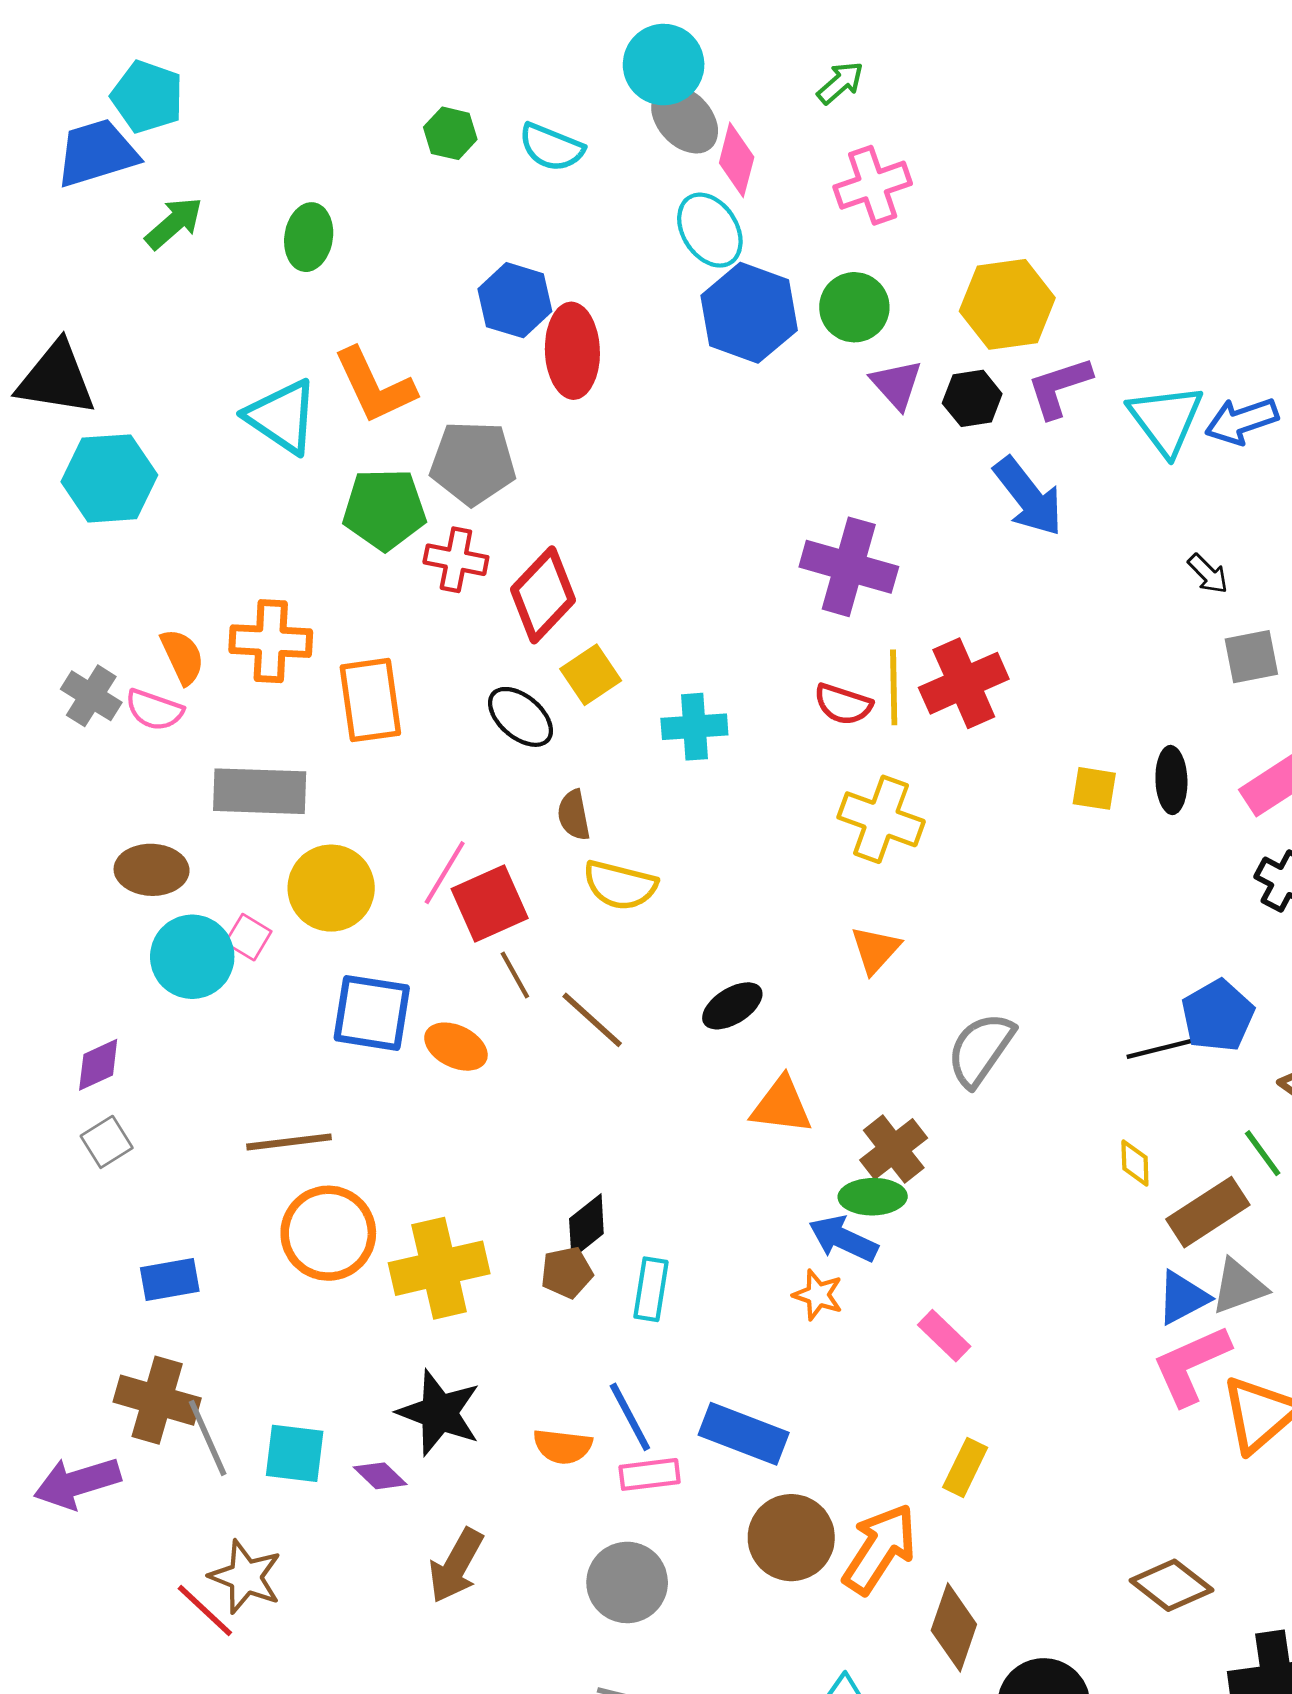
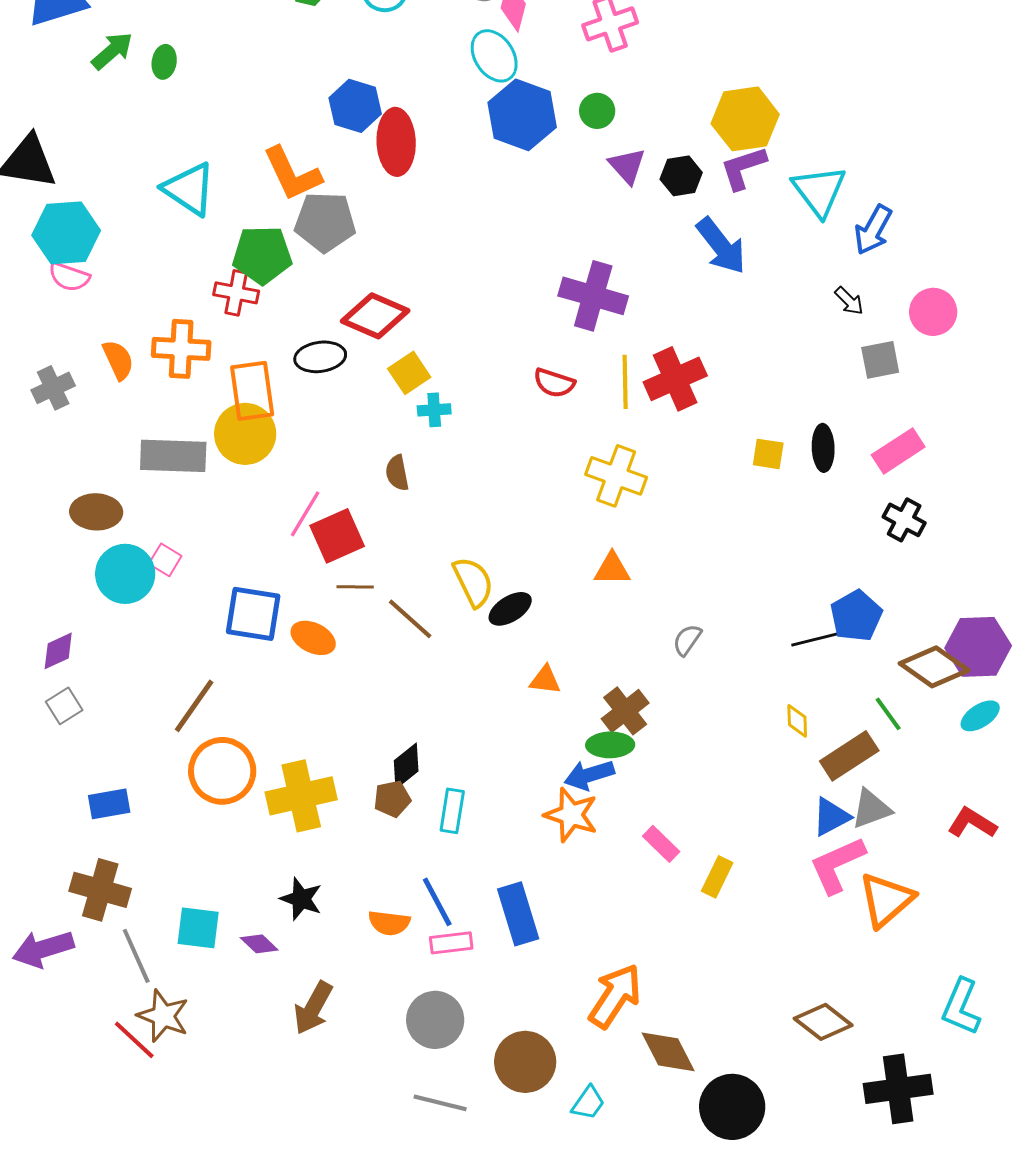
green ellipse: (309, 237) -> (164, 62), moved, size x0.7
yellow hexagon: (1007, 304) -> (745, 119), moved
green circle: (854, 307) -> (597, 111), size x0.7
orange L-shape: (375, 386) -> (292, 174), moved
blue arrow: (1242, 421) -> (873, 230), moved, turned -42
red cross: (456, 560) -> (236, 293), moved
red diamond: (543, 595) -> (375, 316), turned 70
gray cross: (91, 696) -> (53, 388), turned 33
red semicircle: (843, 704) -> (554, 383), moved
pink semicircle: (154, 710) -> (69, 277), moved
black ellipse: (520, 717) -> (320, 357), moved, turned -48
cyan cross: (694, 727) -> (434, 410), moved, size x0.7
yellow semicircle: (620, 885) -> (473, 582), moved, turned -130
yellow circle: (331, 888) -> (245, 434), moved
orange triangle: (875, 950) -> (612, 569), turned 48
brown line: (515, 975) -> (355, 587), turned -60
gray semicircle: (981, 1049) -> (687, 640), size x0.6
orange triangle: (781, 1105) -> (545, 680), size x0.7
brown line: (289, 1142) -> (194, 706), turned -48
blue arrow: (843, 1239) -> (589, 775), turned -42
orange star: (818, 1295) -> (571, 815), size x1.5
black star: (439, 1413) -> (301, 899), size x0.7
blue rectangle: (744, 1434) -> (518, 914), turned 52
gray line: (208, 1438) -> (136, 956), moved
yellow rectangle: (965, 1467) -> (717, 877), moved
brown circle: (791, 1538) -> (525, 1062), moved
brown diamond: (954, 1627) -> (668, 1052), turned -46

